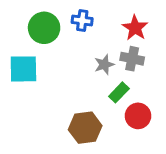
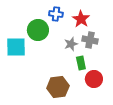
green circle: (44, 28) -> (38, 30), moved
red star: (135, 28) -> (81, 19), moved
green rectangle: (119, 92) -> (81, 63), turned -56

